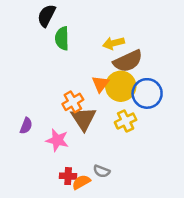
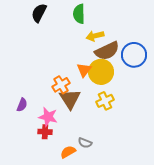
green semicircle: (62, 38) -> (79, 14), moved
blue circle: (147, 93) -> (134, 55), moved
red cross: (68, 176) -> (45, 132), moved

